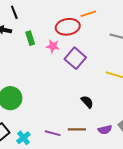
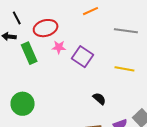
red ellipse: (68, 27) -> (46, 28), moved
green rectangle: (30, 38) -> (29, 53), moved, size x1.5

